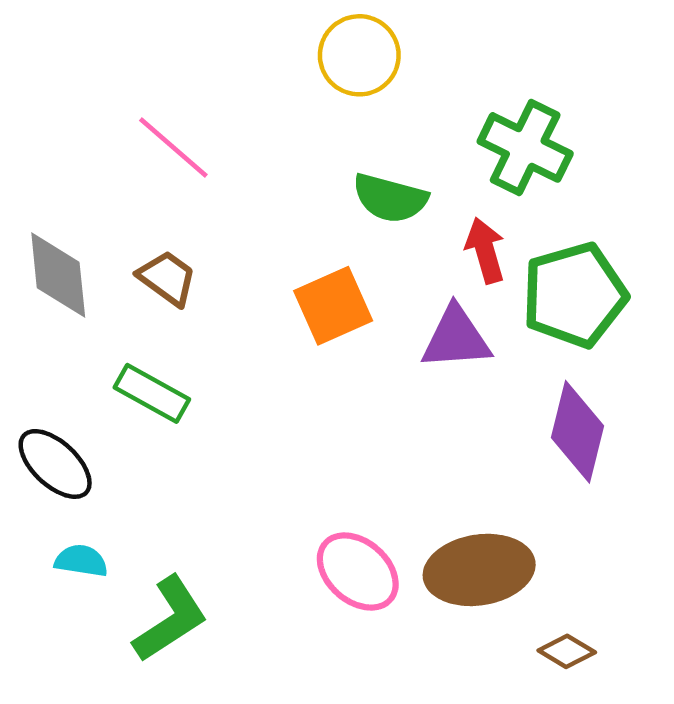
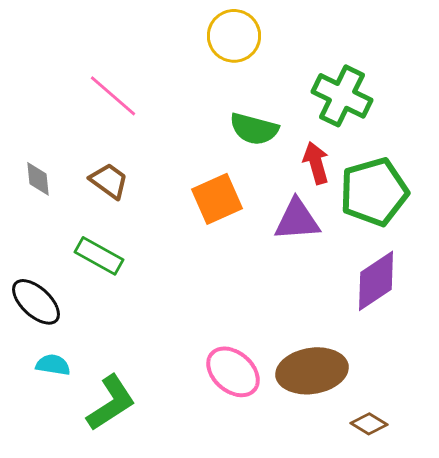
gray diamond: (58, 275) -> (38, 179), size x0.6
purple diamond: (577, 432) -> (376, 281), turned 42

